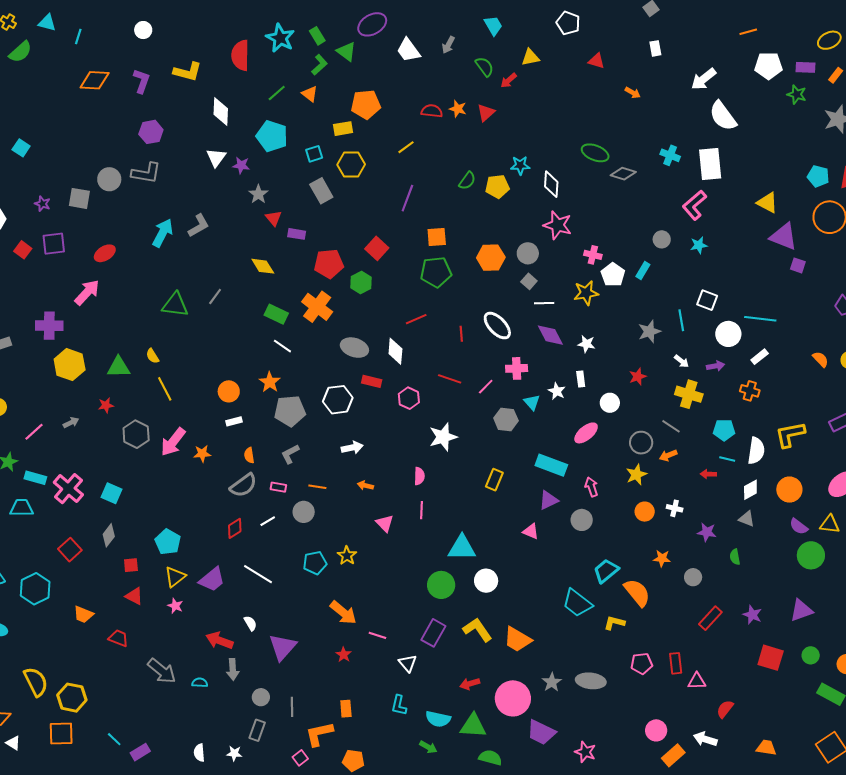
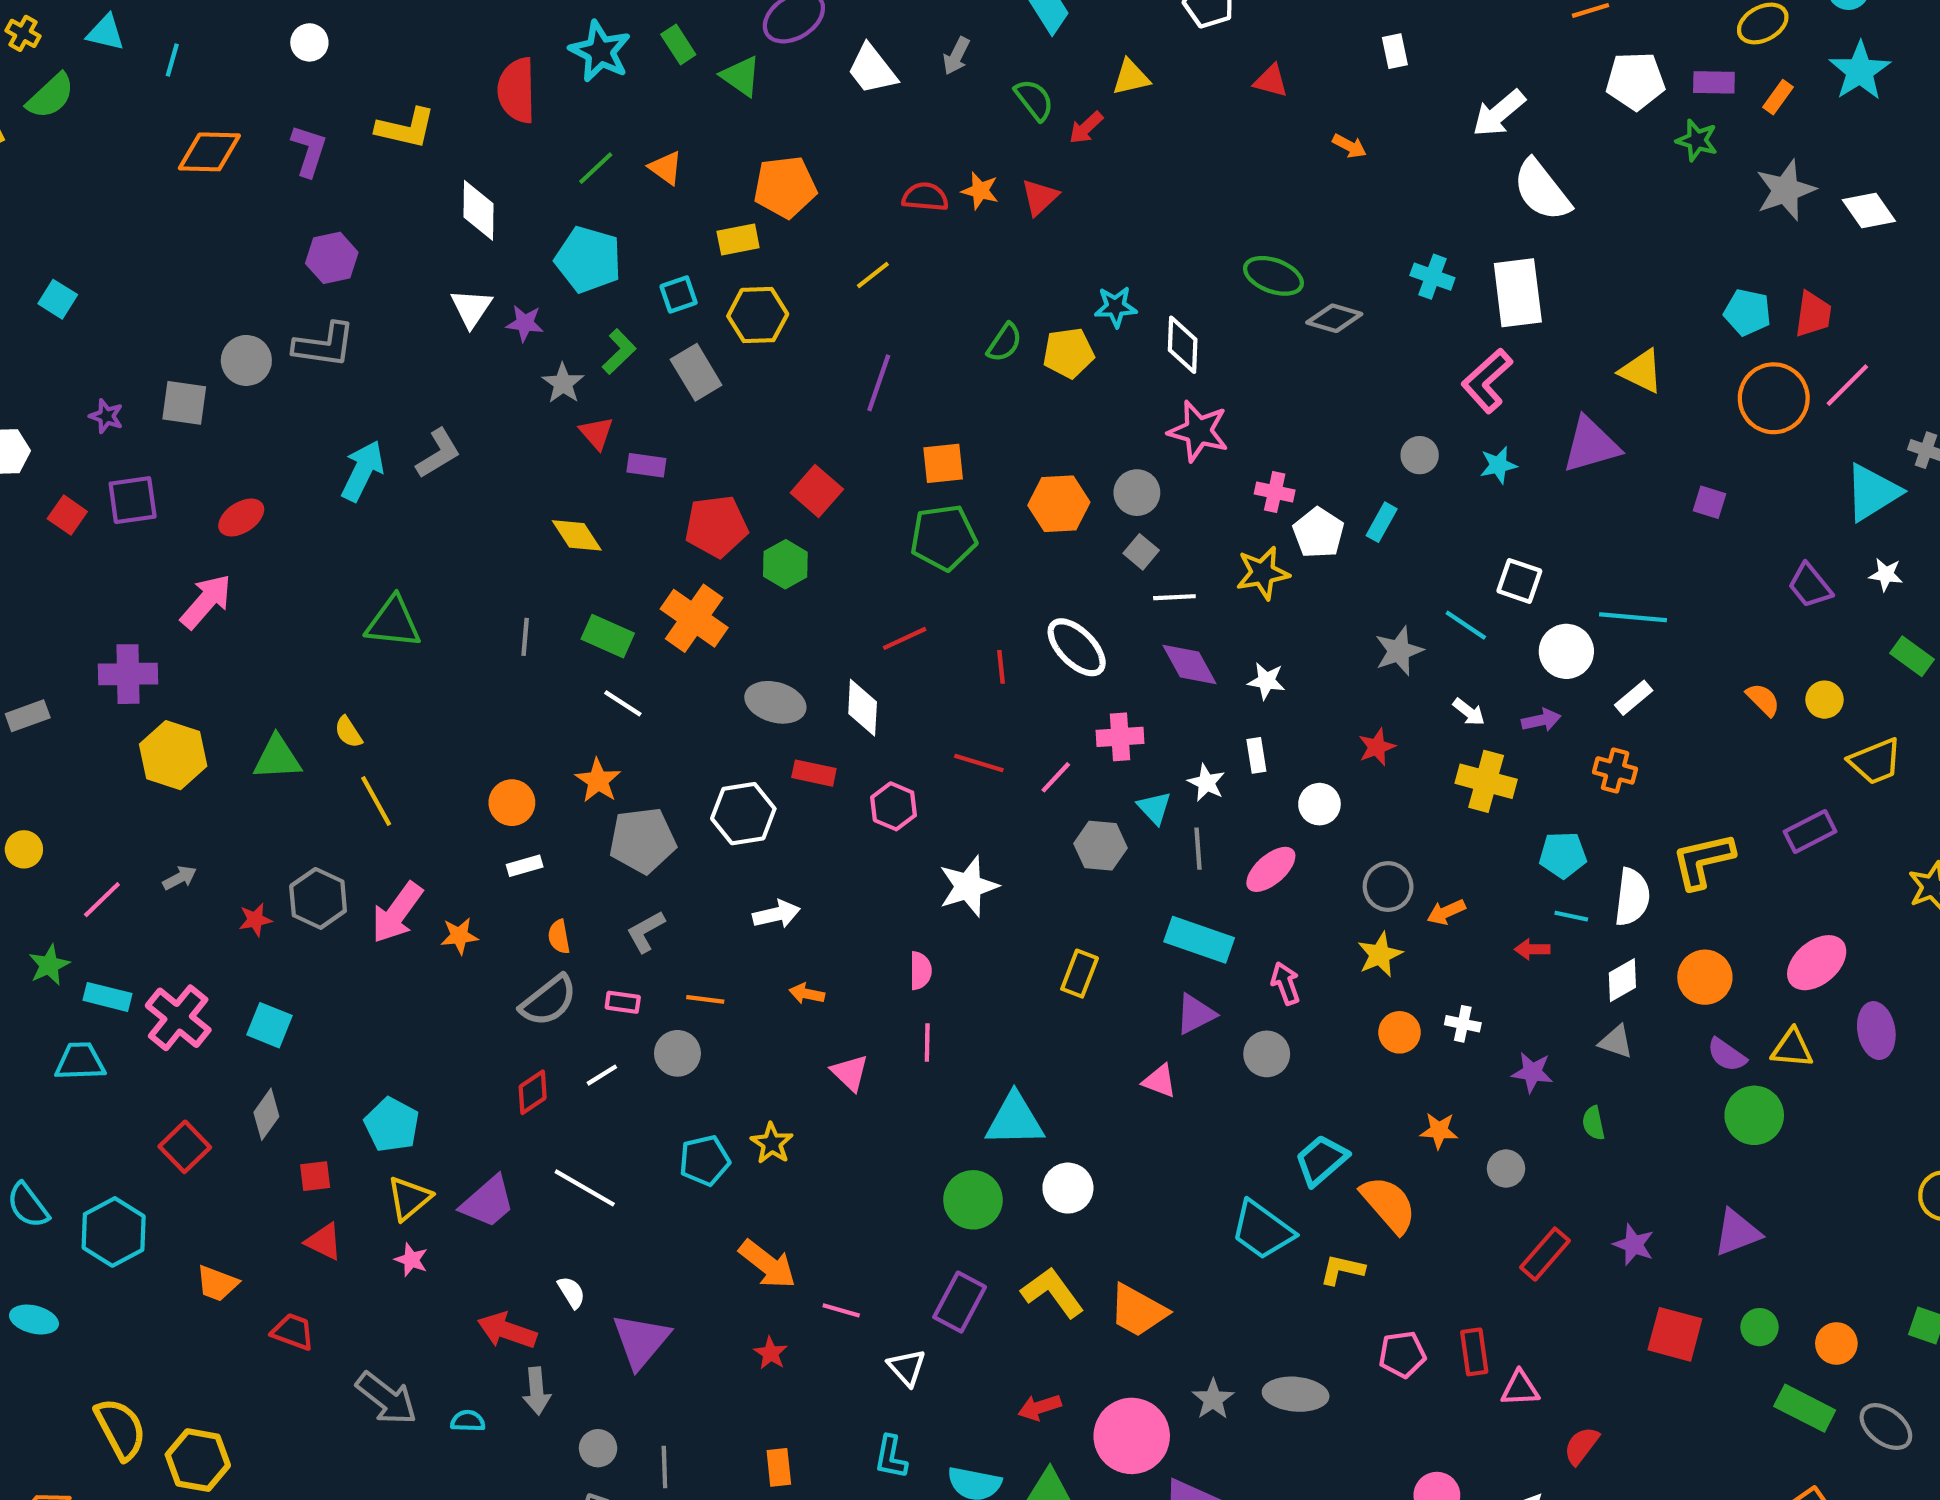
green L-shape: (319, 65) -> (619, 352), moved
purple triangle: (784, 237) -> (1591, 445), moved, turned -36
gray line: (215, 297) -> (525, 637), moved, turned -30
cyan line: (681, 320) -> (1466, 625), turned -45
red star: (106, 405) -> (255, 920), moved
gray line: (671, 426) -> (1198, 849), moved, turned 54

